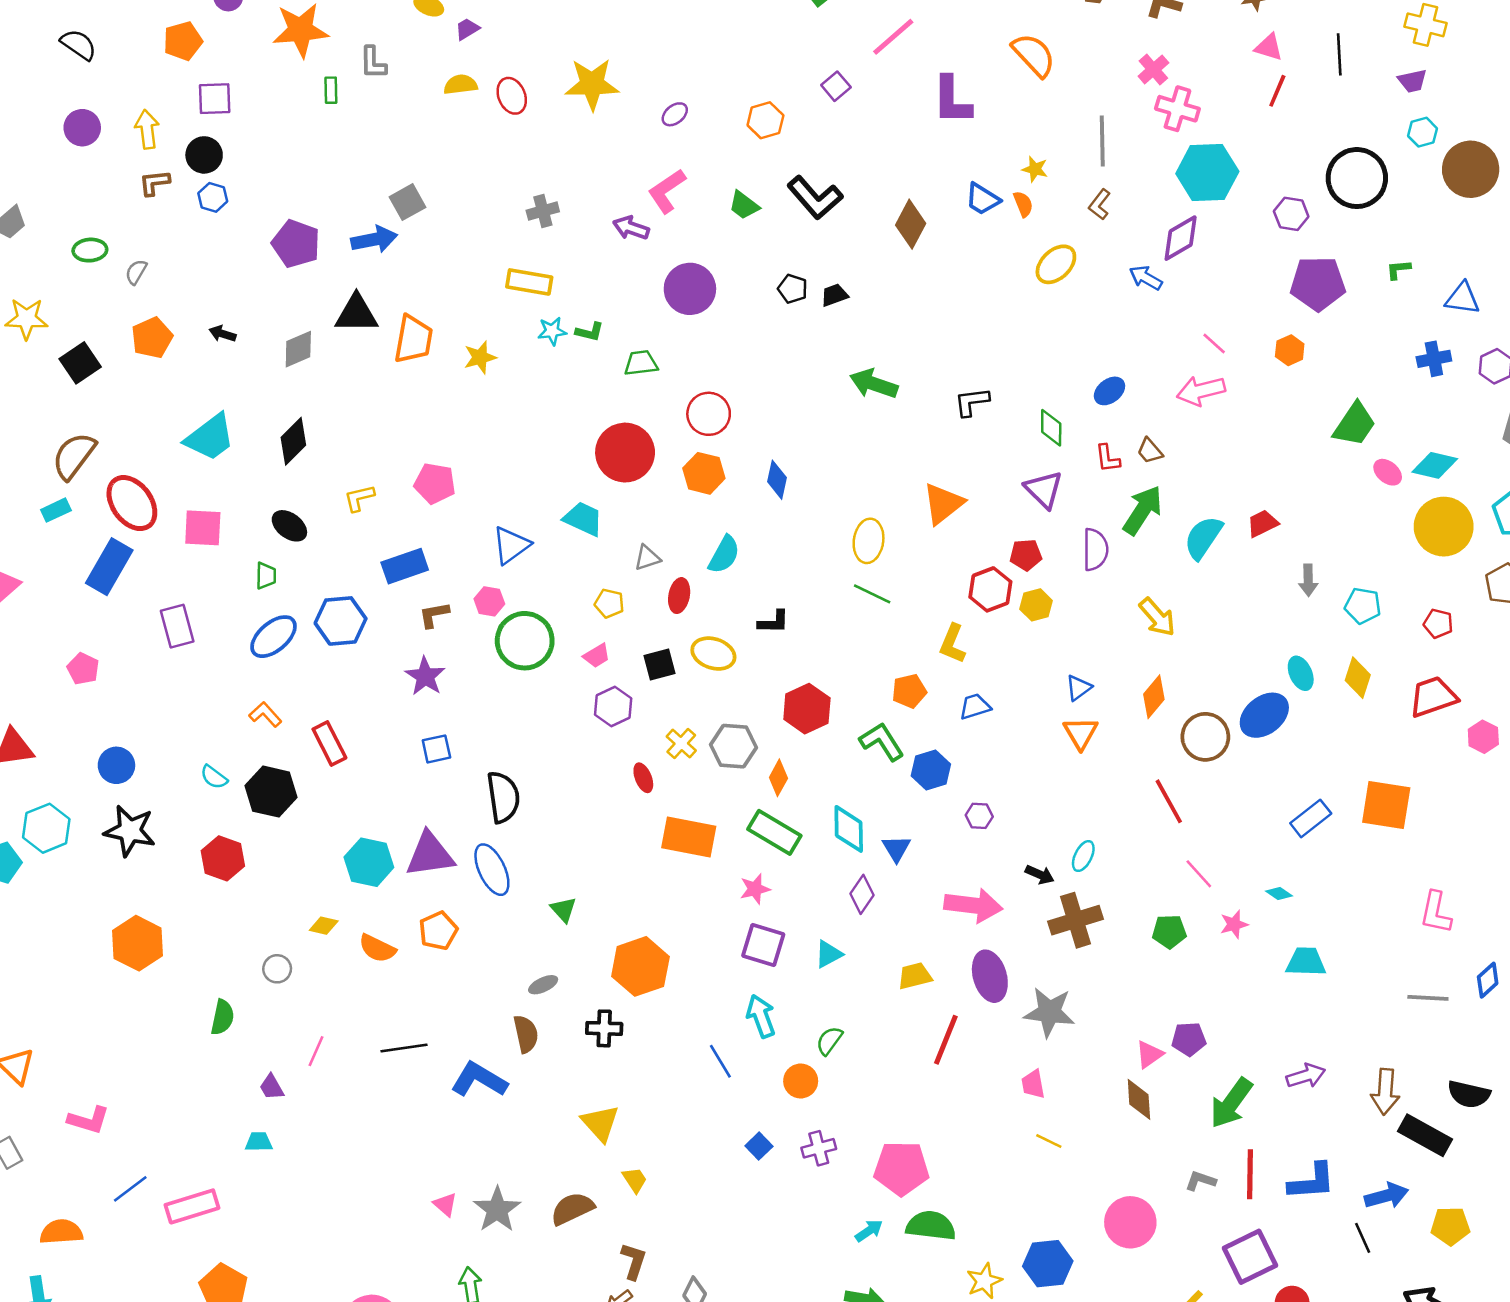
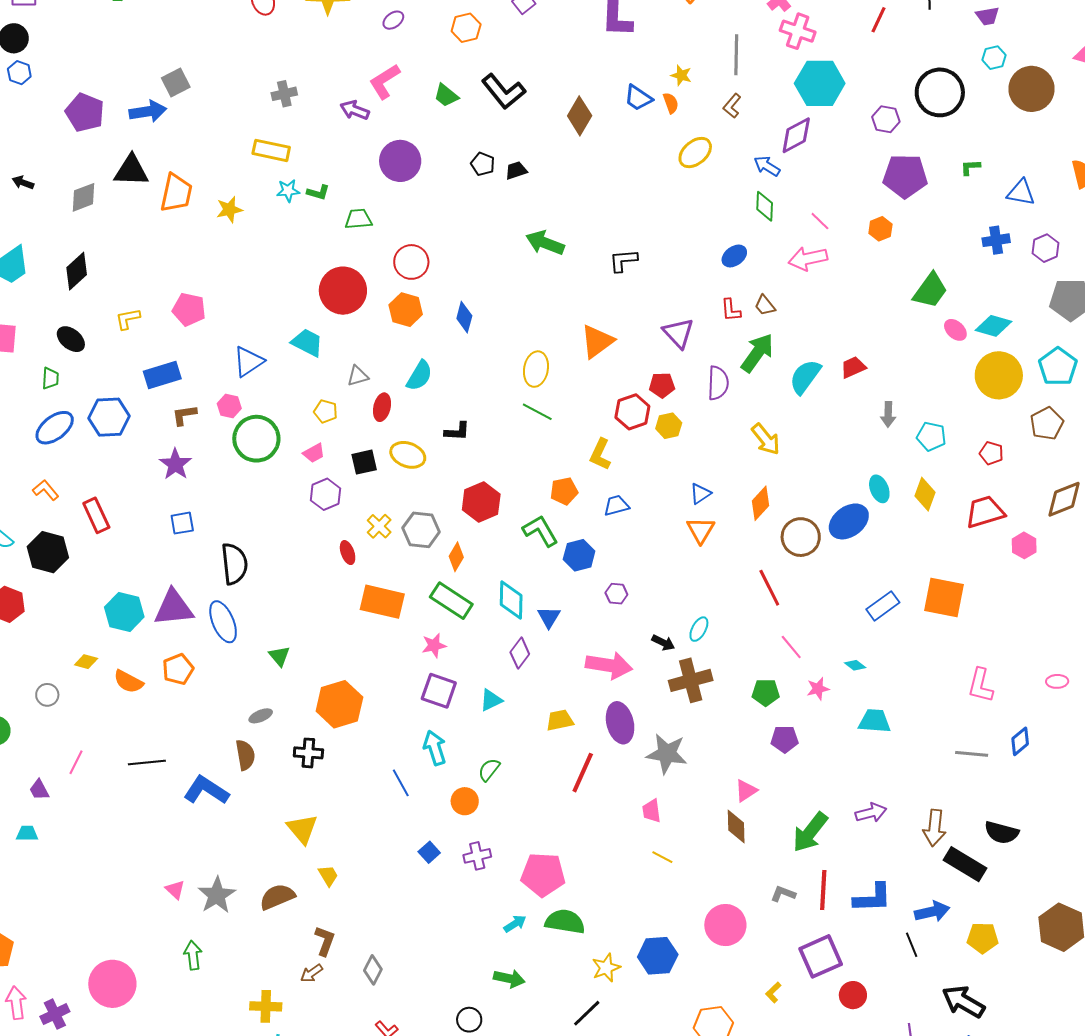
green diamond: (1051, 428) -> (765, 206), moved
purple pentagon: (1189, 1039) -> (785, 739), moved

